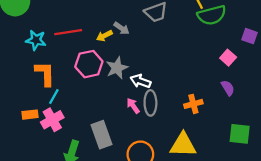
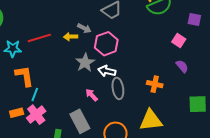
yellow arrow: (104, 36) -> (71, 37), turned 32
pink hexagon: (89, 64) -> (106, 44), moved
orange cross: (193, 104) -> (155, 84), turned 35
pink arrow: (133, 106) -> (92, 95), moved

